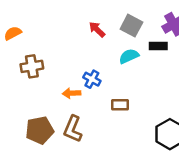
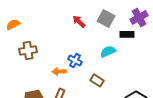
cyan semicircle: (129, 56) -> (108, 51), moved
brown rectangle: (120, 105) -> (97, 80), turned 32

